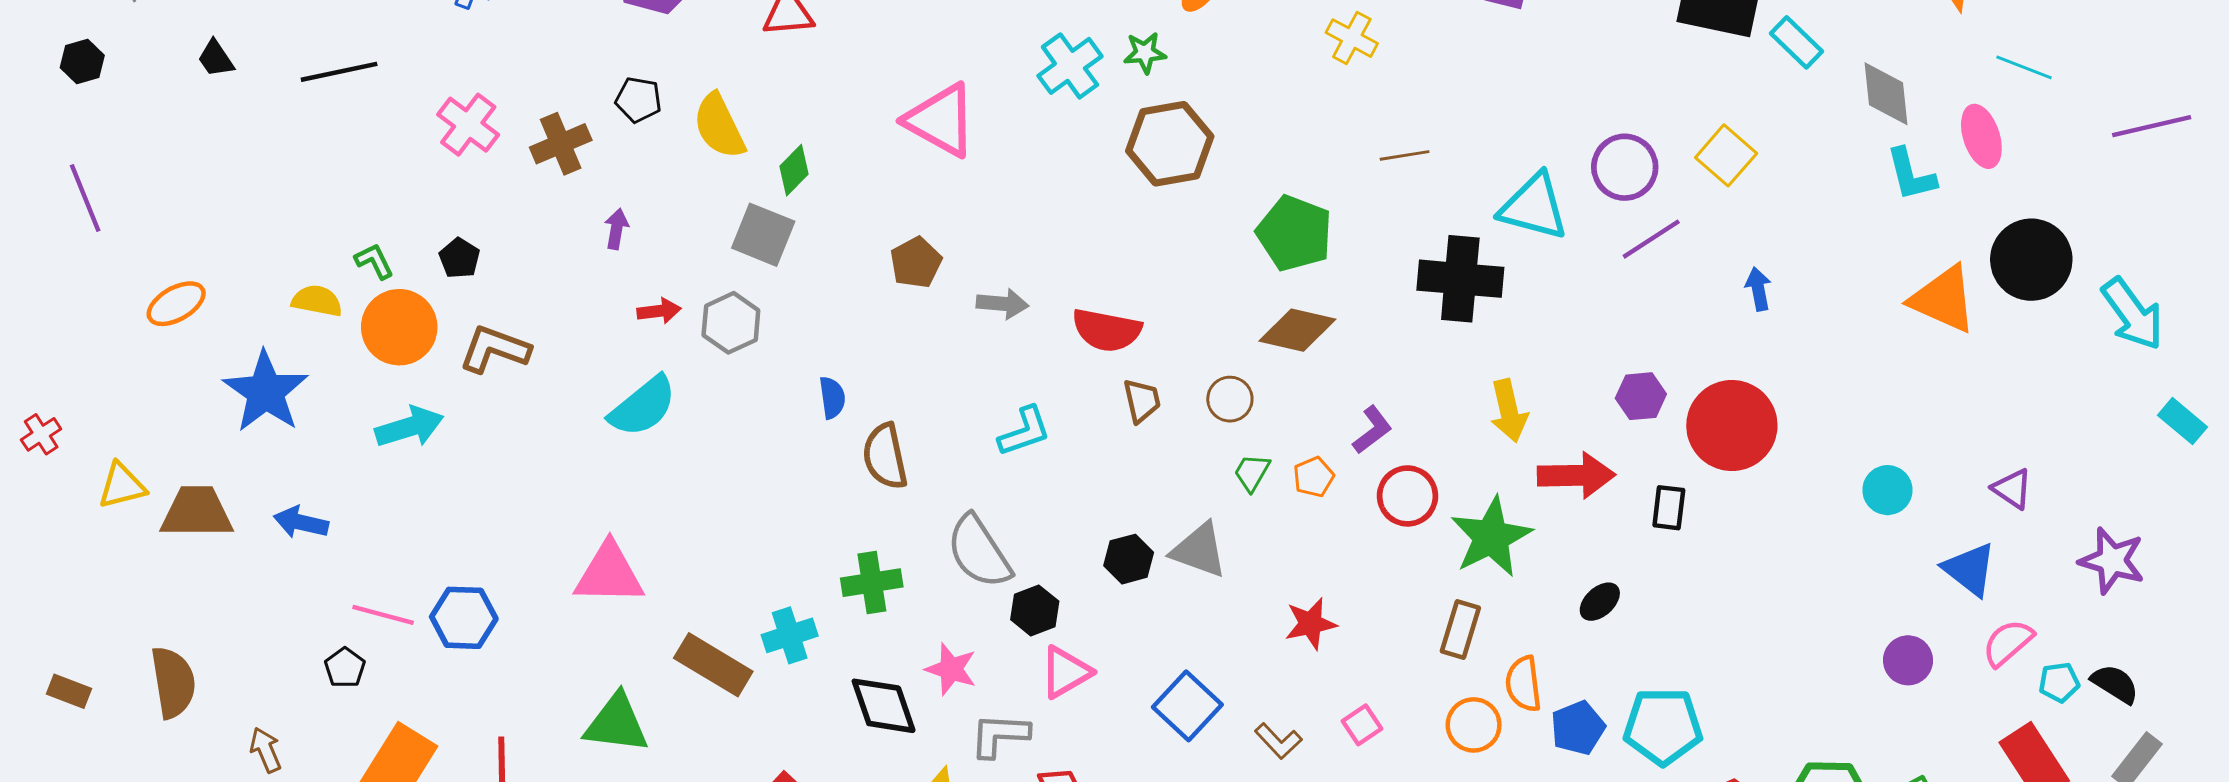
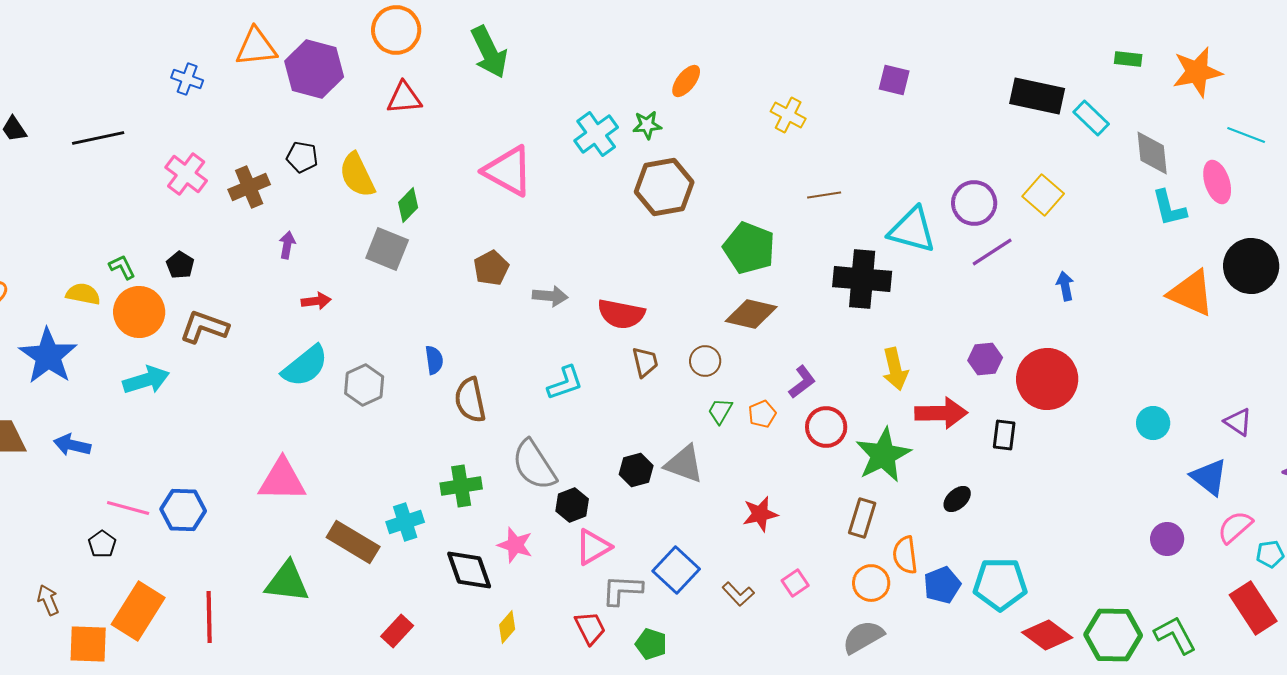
gray hexagon: (731, 323) -> (364, 385), moved
gray L-shape: (1000, 735) -> (622, 590), moved

